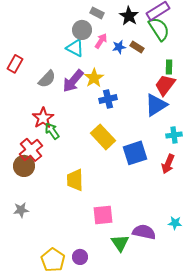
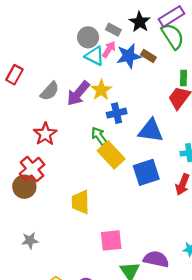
gray rectangle: (97, 13) -> (113, 30), moved
blue star: (119, 47) -> (129, 56), size x1.6
cyan triangle: (75, 48) -> (95, 56), moved
blue triangle: (156, 105) -> (151, 131), moved, turned 40
green arrow: (52, 131) -> (99, 136), moved
gray star: (21, 210) -> (30, 240), moved

